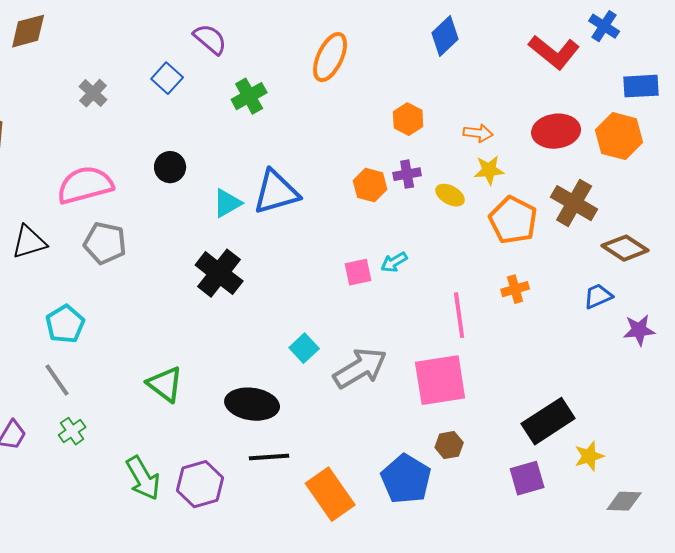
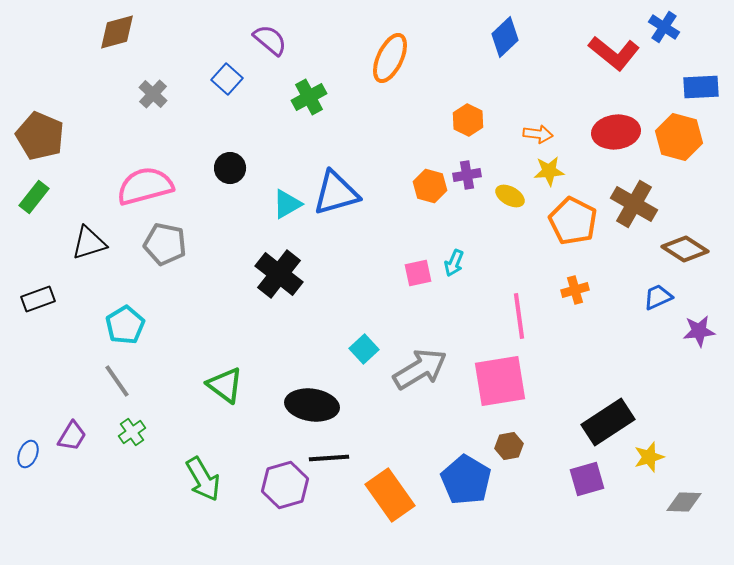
brown diamond: (28, 31) -> (117, 32), moved
cyan arrow: (394, 262) -> (454, 263), turned -36
purple hexagon: (200, 484) -> (285, 485), moved

